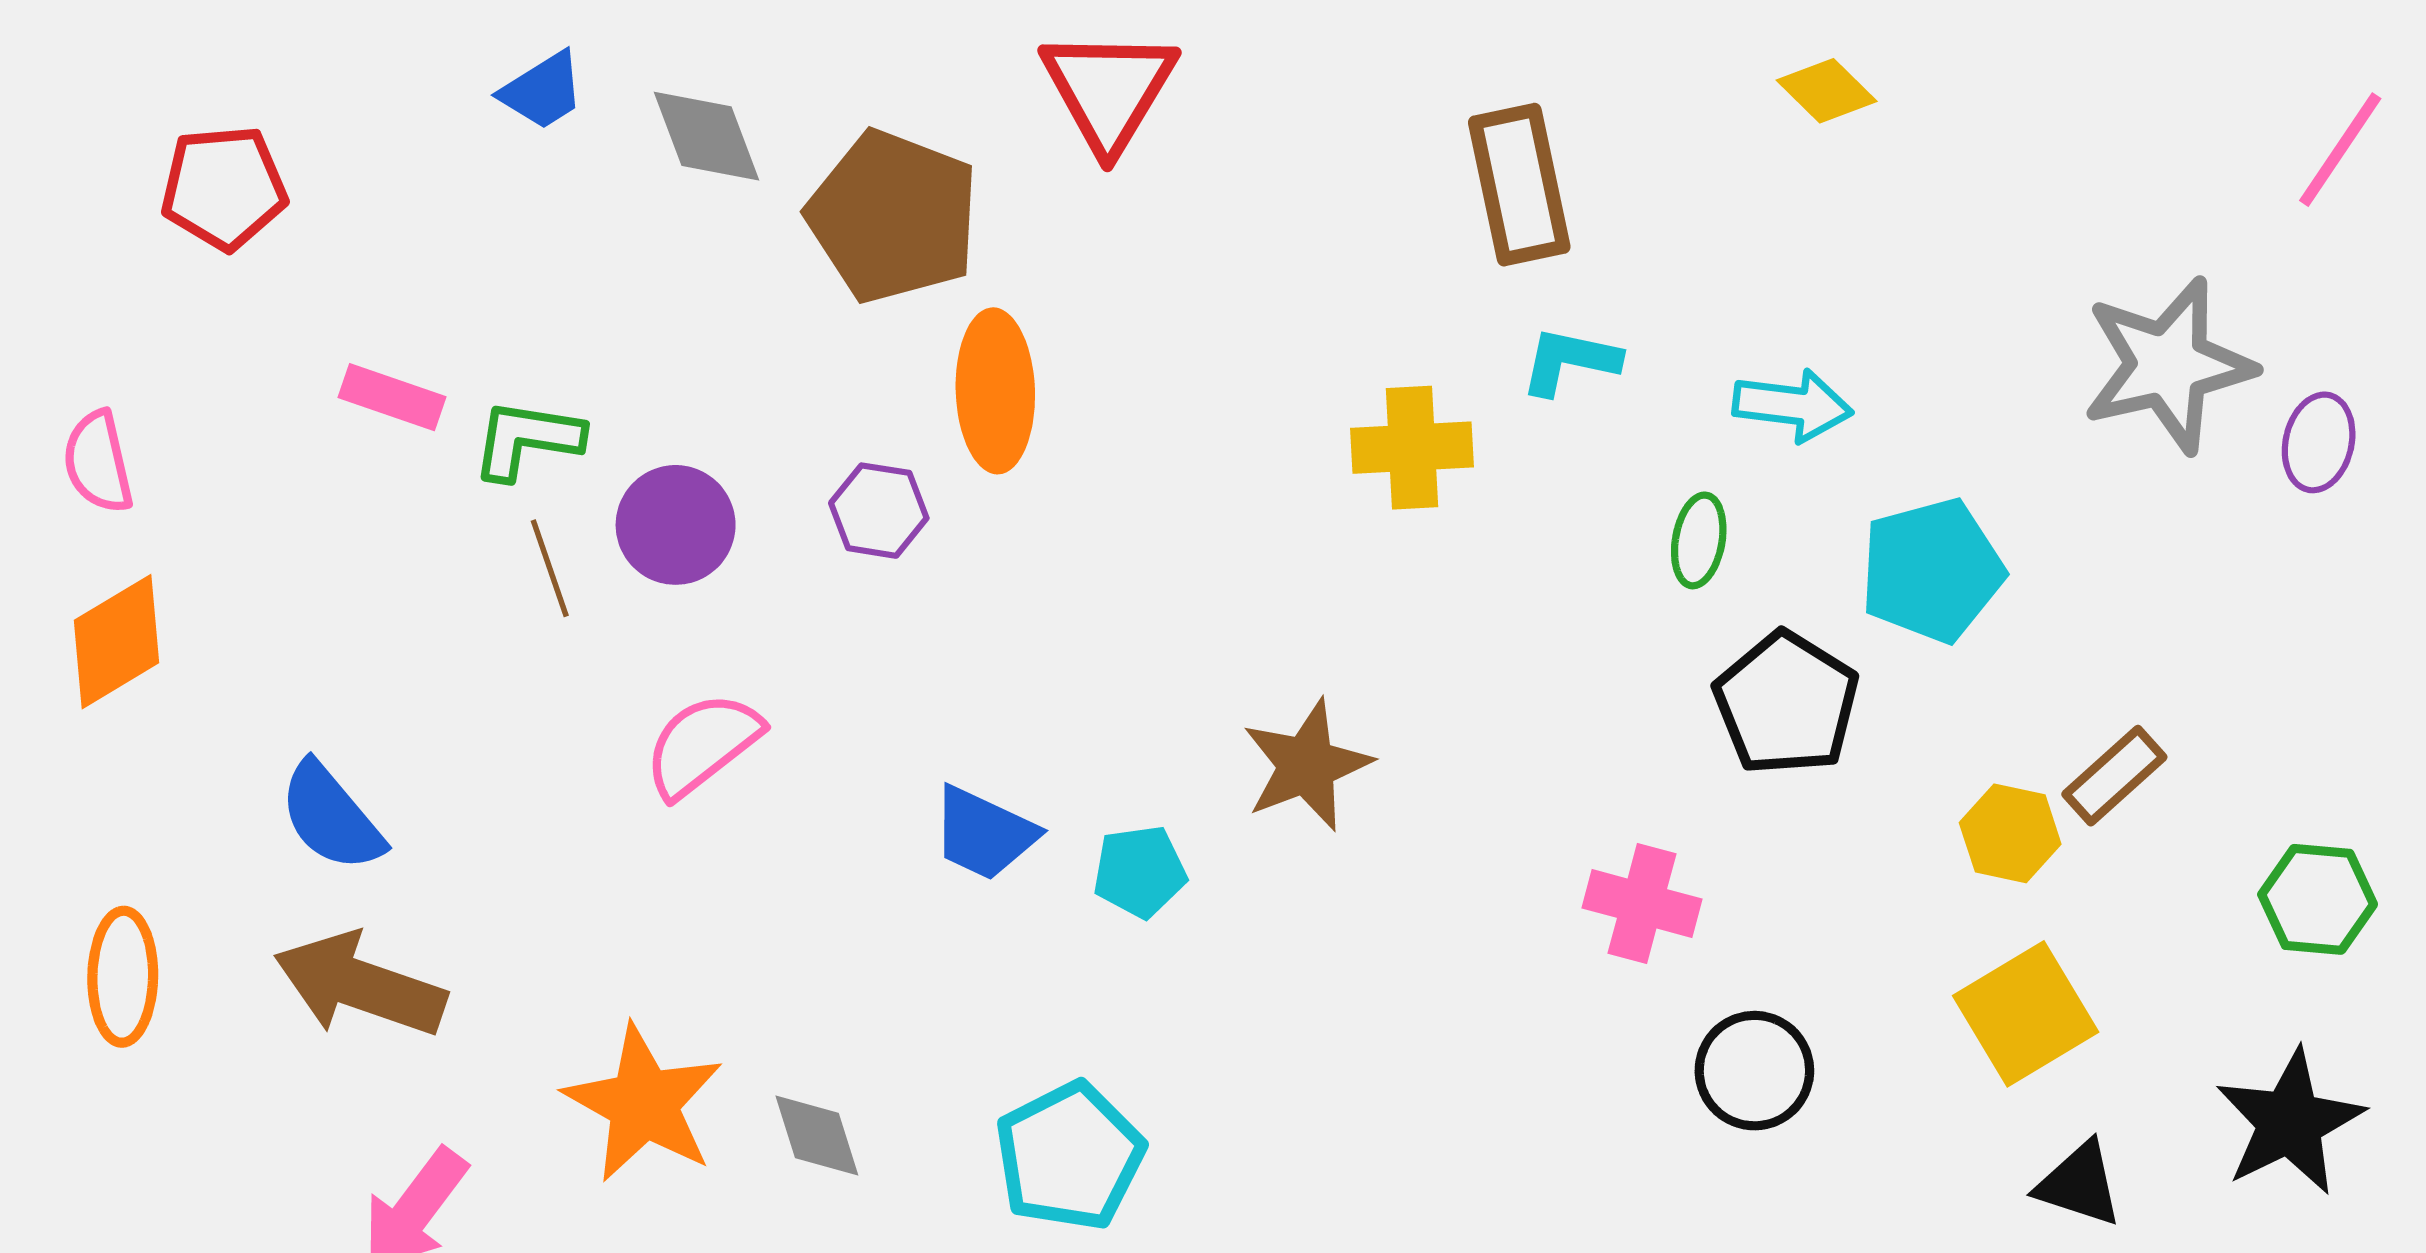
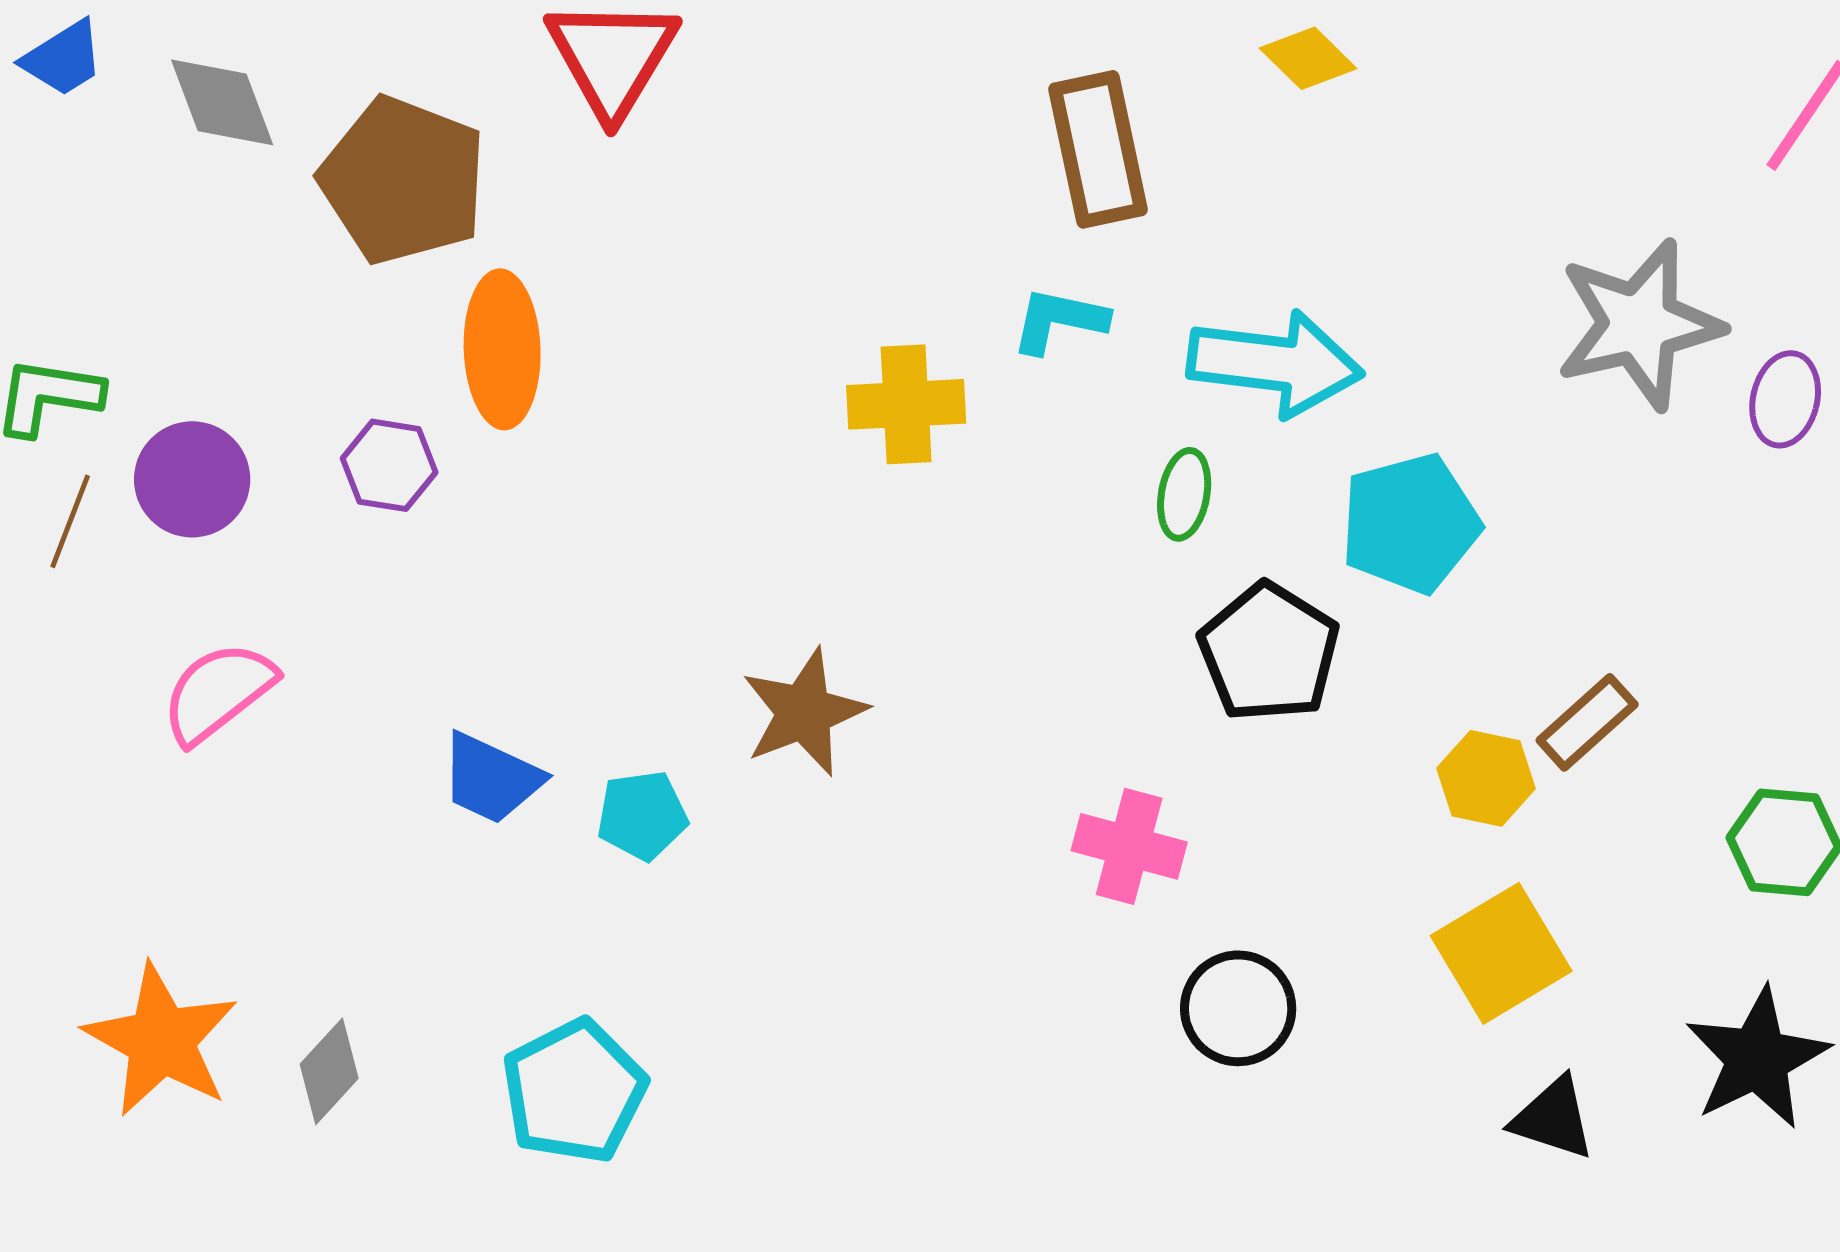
brown rectangle: (1519, 185) -> (1098, 149), moved
cyan arrow: (1793, 405) -> (1275, 363), size x1.5
brown line: (550, 568) -> (70, 521), turned 40
gray diamond: (817, 1136) -> (329, 1071), turned 60

